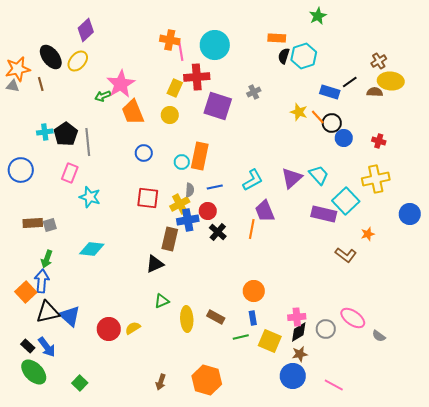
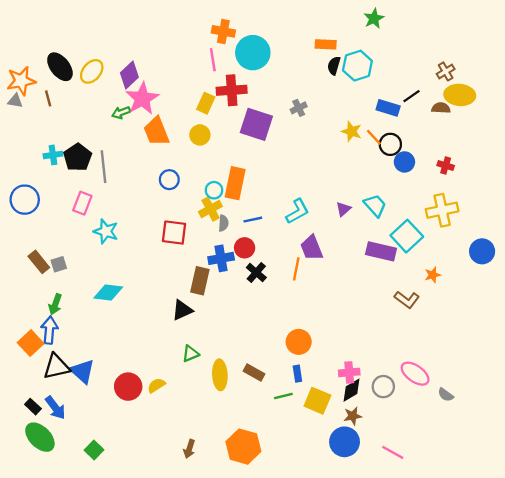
purple diamond: (86, 30) -> (129, 75), moved
orange cross: (170, 40) -> (223, 31), moved
purple triangle: (292, 178) -> (343, 209), size x0.6
yellow cross: (180, 204) -> (210, 209), moved
brown rectangle: (33, 223) -> (39, 262), turned 54

